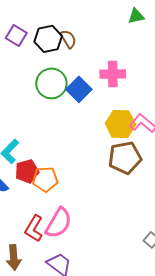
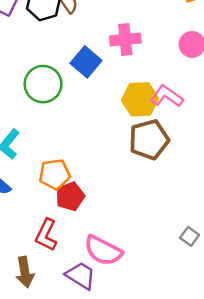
green circle: (51, 83) -> (43, 84), moved
red pentagon: (27, 171) -> (70, 196), moved
pink semicircle: (59, 223) -> (103, 251), moved, turned 92

